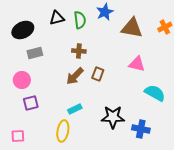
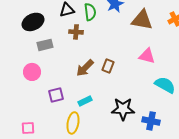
brown cross: (79, 51) -> (76, 32), moved
purple square: (31, 103) -> (56, 95), moved

